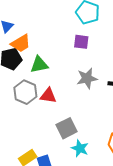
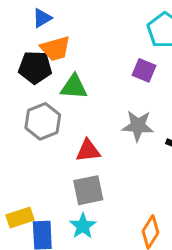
red triangle: (48, 96) -> (88, 151), moved, turned -30
cyan star: (80, 148) -> (83, 226), moved

